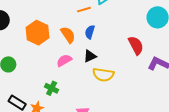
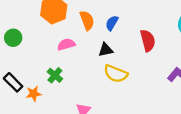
red semicircle: (136, 45) -> (148, 40), moved
pink semicircle: (64, 60) -> (66, 44), moved

